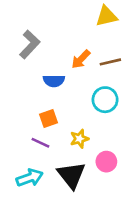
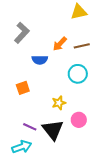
orange square: (48, 119) -> (23, 88), moved
purple line: (40, 143) -> (30, 127), moved
cyan arrow: (30, 178) -> (22, 147), moved

